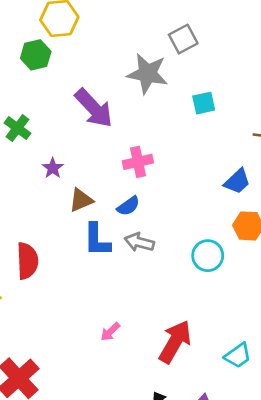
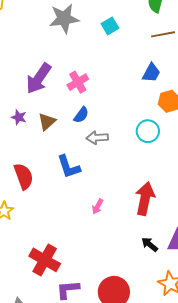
purple arrow: (94, 108) -> (39, 78), moved, turned 96
purple star: (53, 168) -> (19, 117), moved
blue L-shape: (97, 240) -> (69, 167), moved

